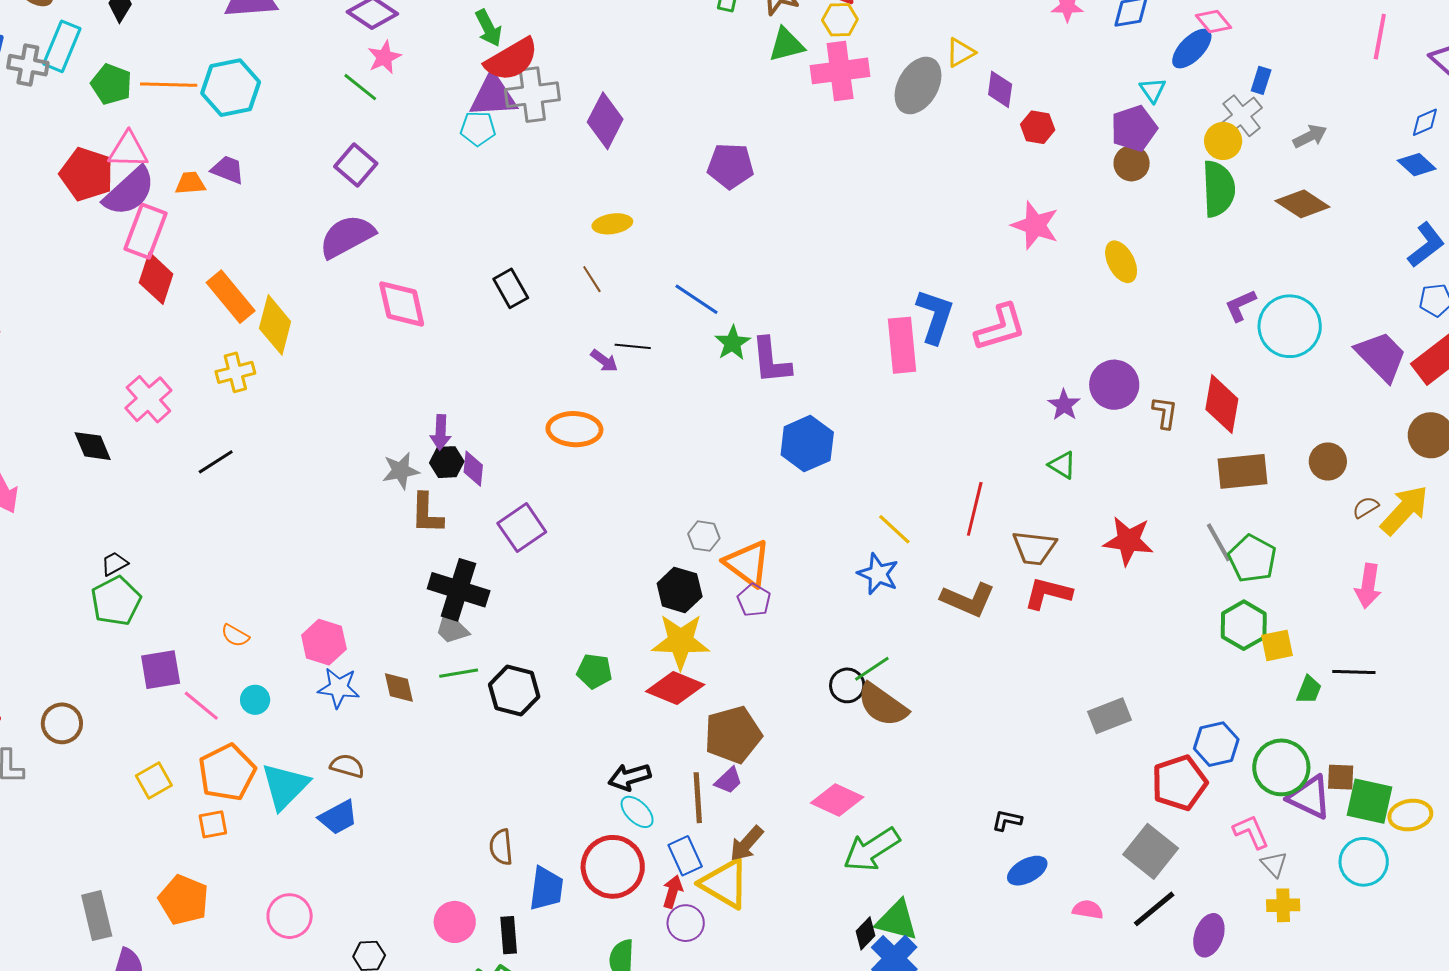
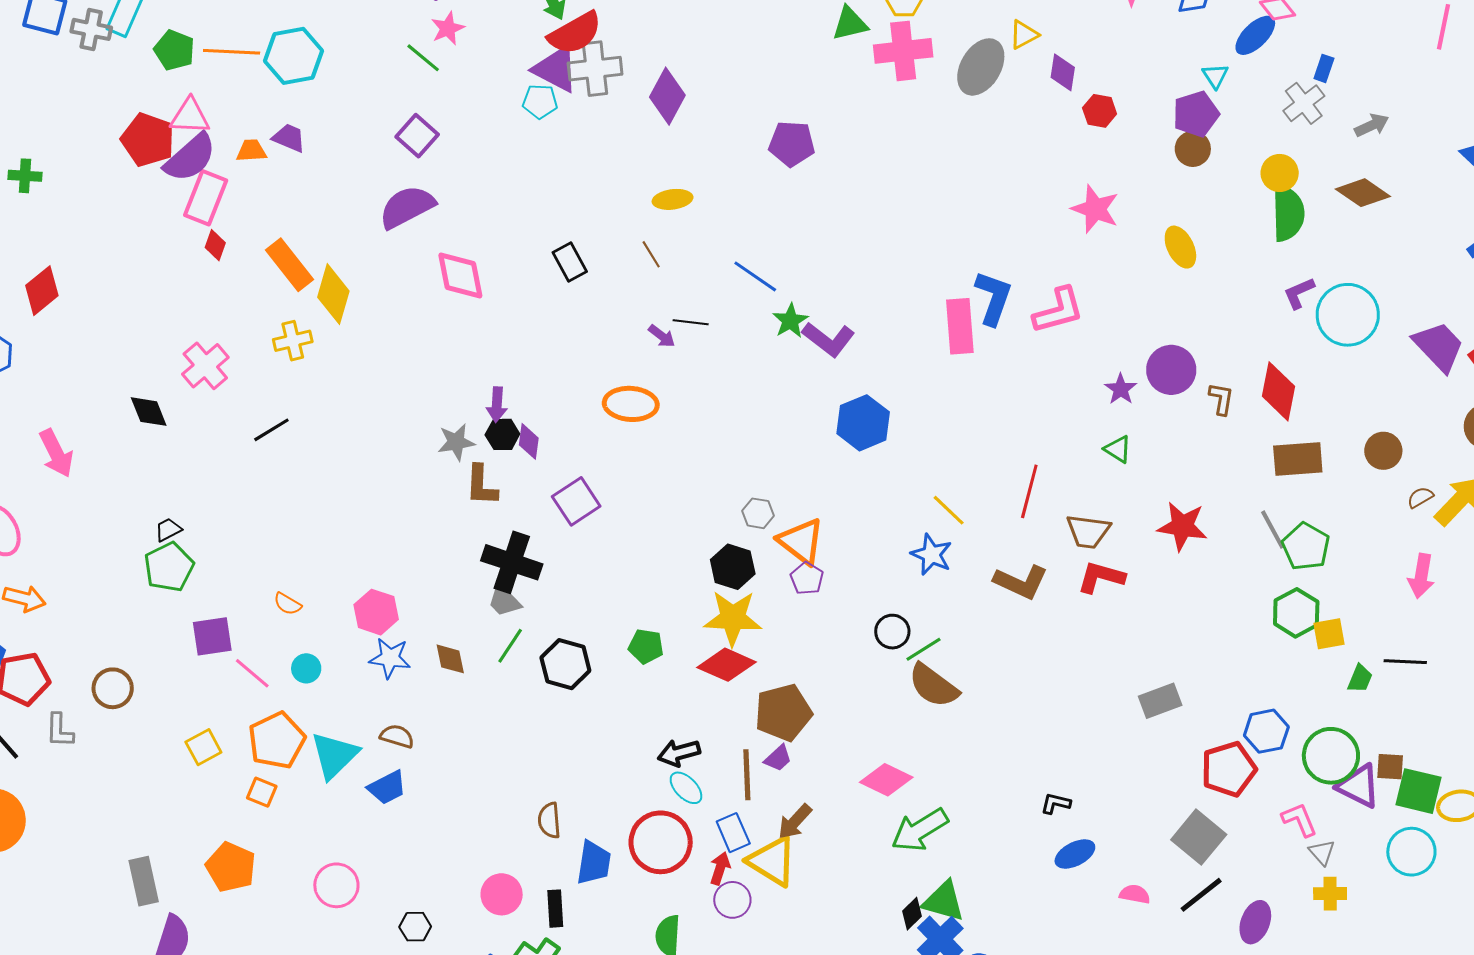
purple triangle: (493, 96) -> (556, 69), turned 30
yellow circle: (1223, 141) -> (1280, 173), moved
green semicircle: (1218, 189) -> (1288, 213), moved
red diamond: (156, 278) -> (215, 245), size x0.6
purple L-shape: (771, 361) -> (828, 339), turned -48
green line: (459, 673) -> (510, 646), turned -48
black circle: (847, 685) -> (892, 632), moved
orange square: (213, 824) -> (262, 792), turned 32

